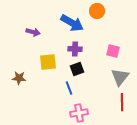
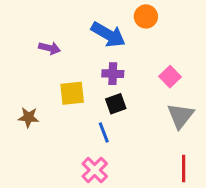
pink square: (113, 51) -> (170, 77), turned 32
red line: (122, 102) -> (184, 169), moved
pink cross: (79, 113) -> (95, 170), moved, turned -36

